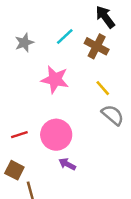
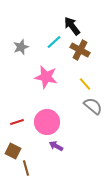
black arrow: (105, 17) -> (72, 26), moved

